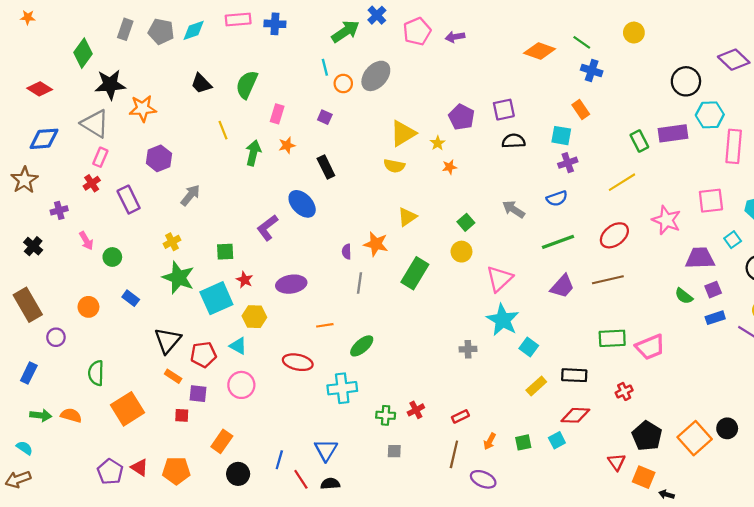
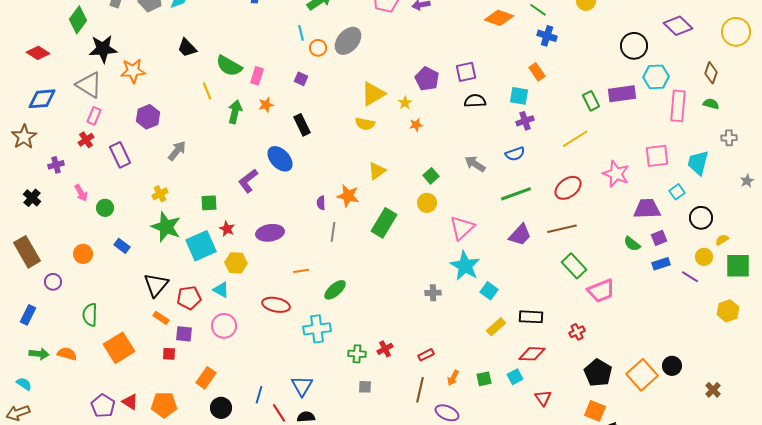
green semicircle: (247, 85) -> (229, 66), moved, turned -84
green rectangle: (612, 338) -> (574, 266), moved, turned 50
red triangle: (617, 462) -> (543, 398), moved

